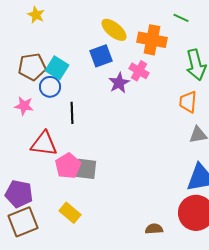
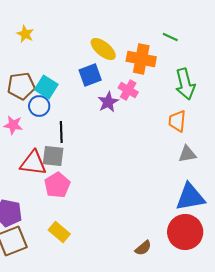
gray square: (86, 169) -> (53, 156), moved
brown semicircle: (154, 229) -> (143, 248), turned 144

